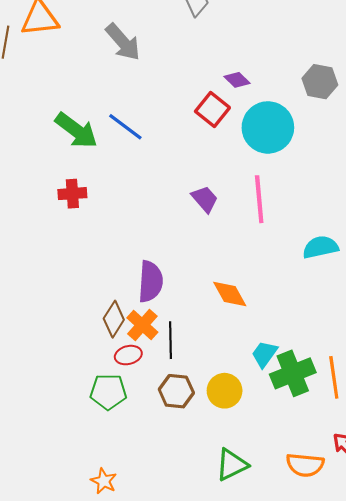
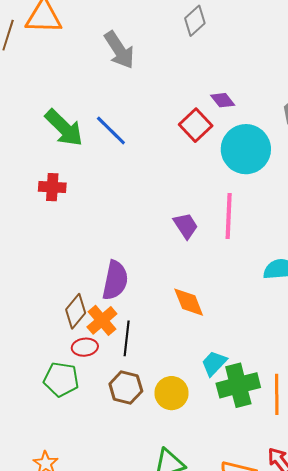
purple trapezoid: (205, 199) -> (186, 226), moved

